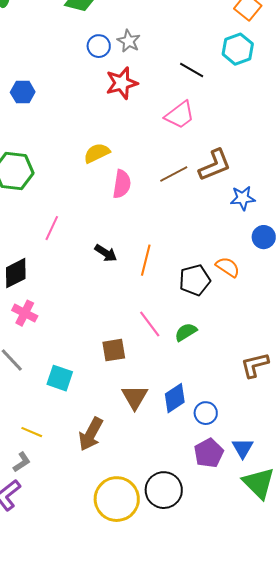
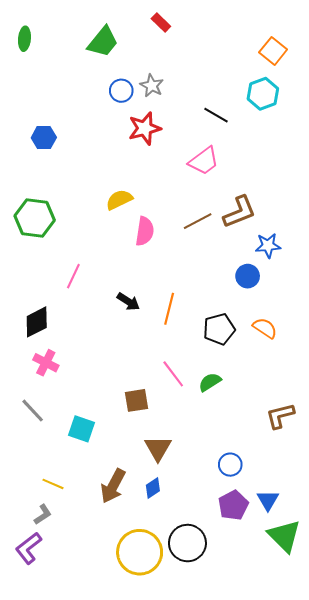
blue circle: (264, 237) -> (248, 276), moved
orange semicircle: (228, 267) -> (265, 328), moved
blue diamond: (175, 398) -> (153, 488), moved, size x0.7

